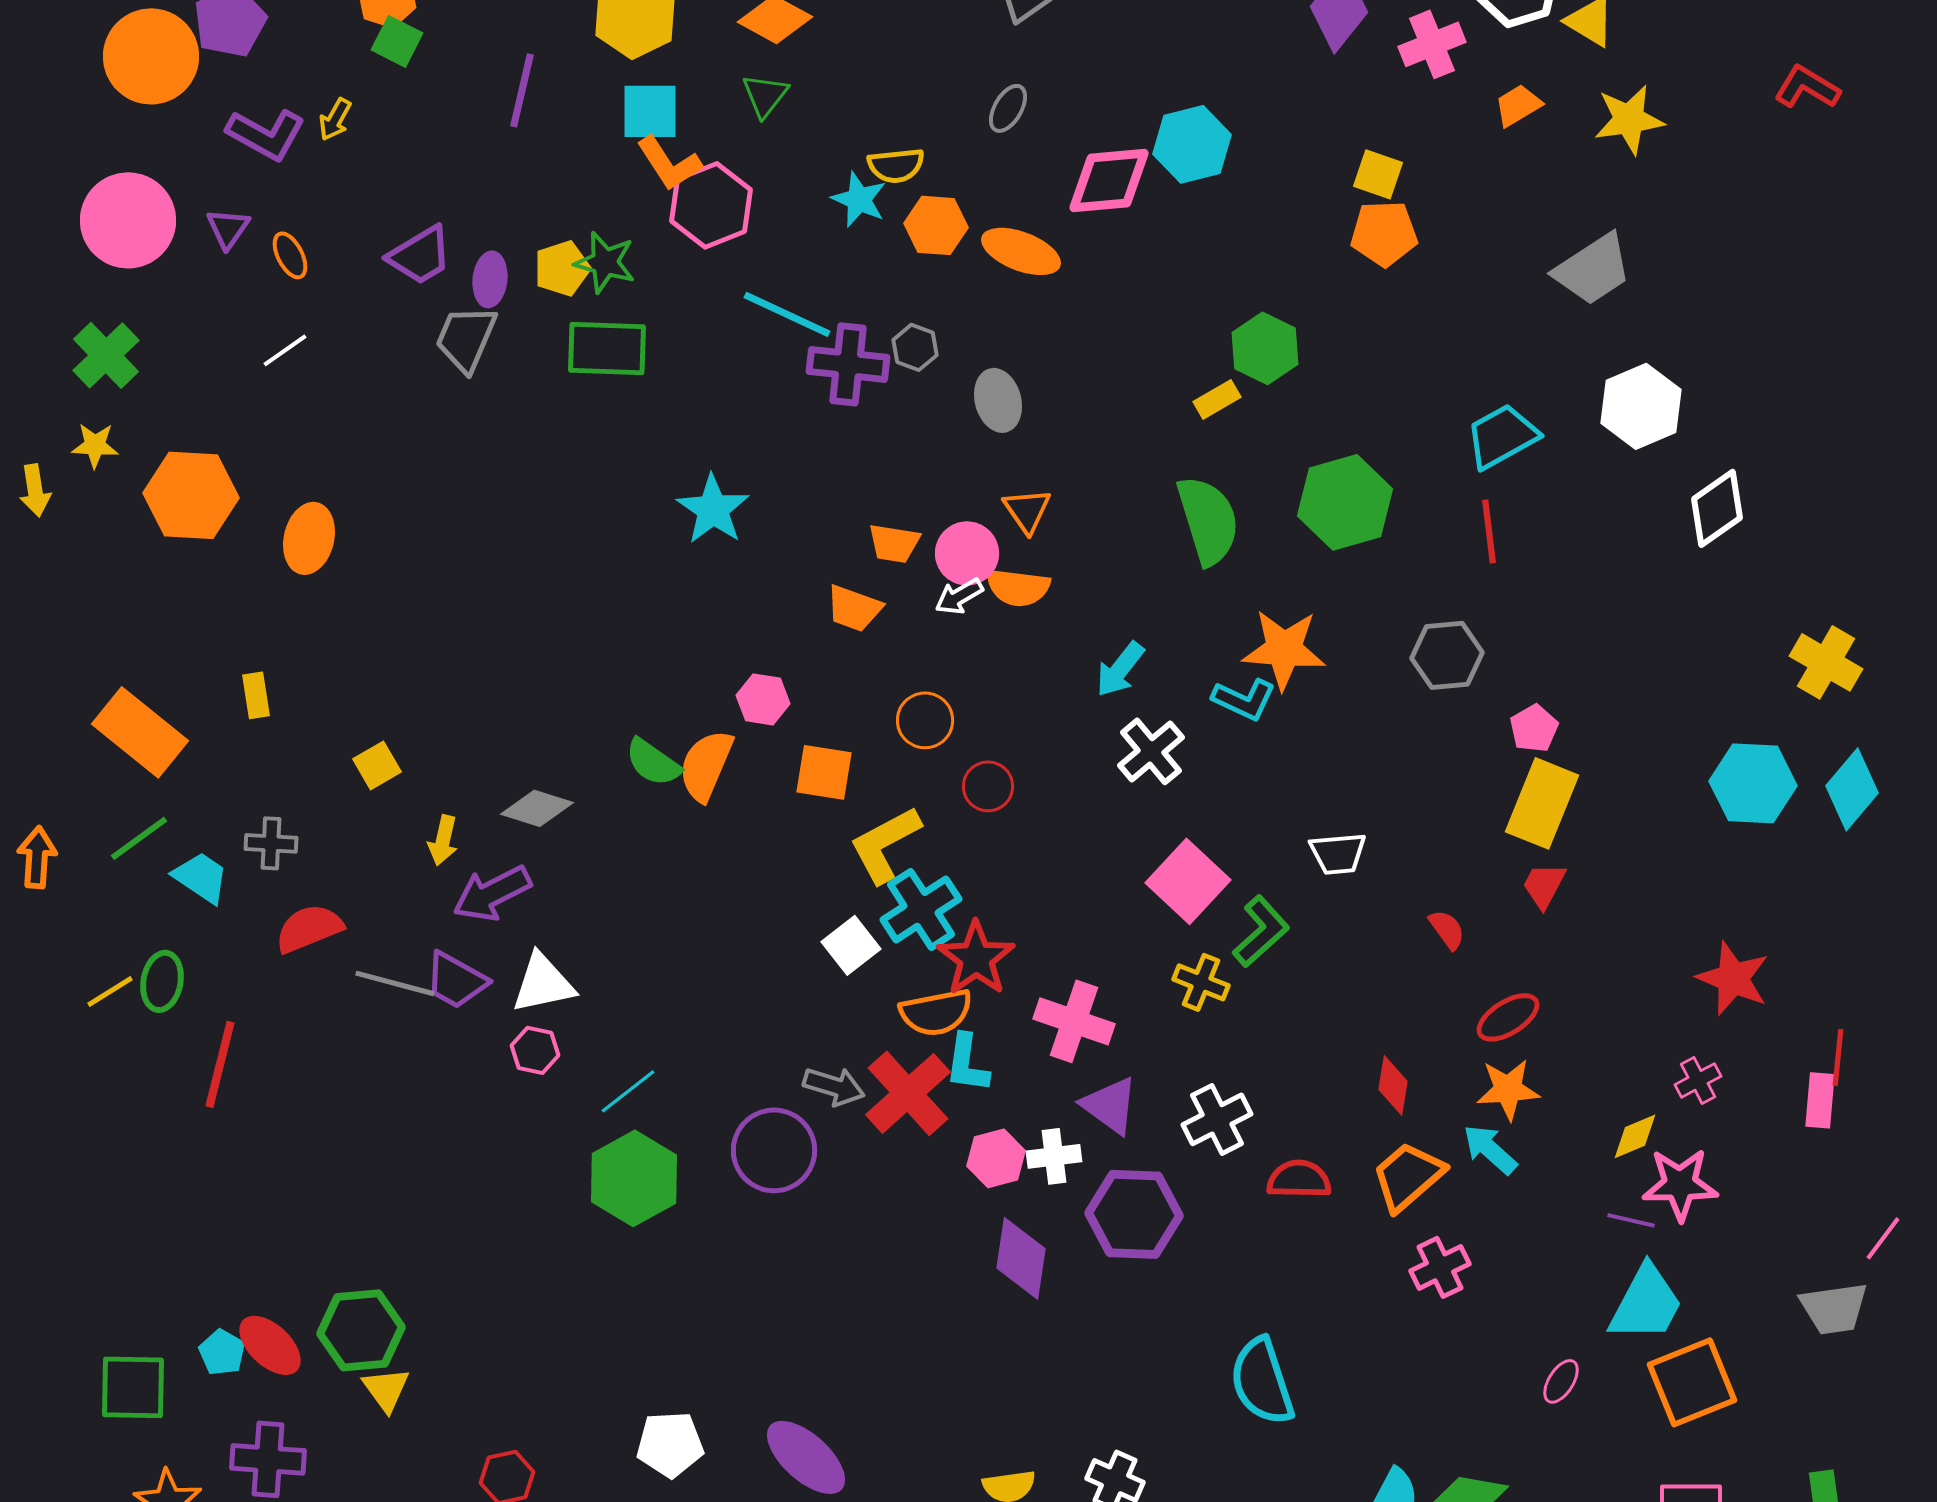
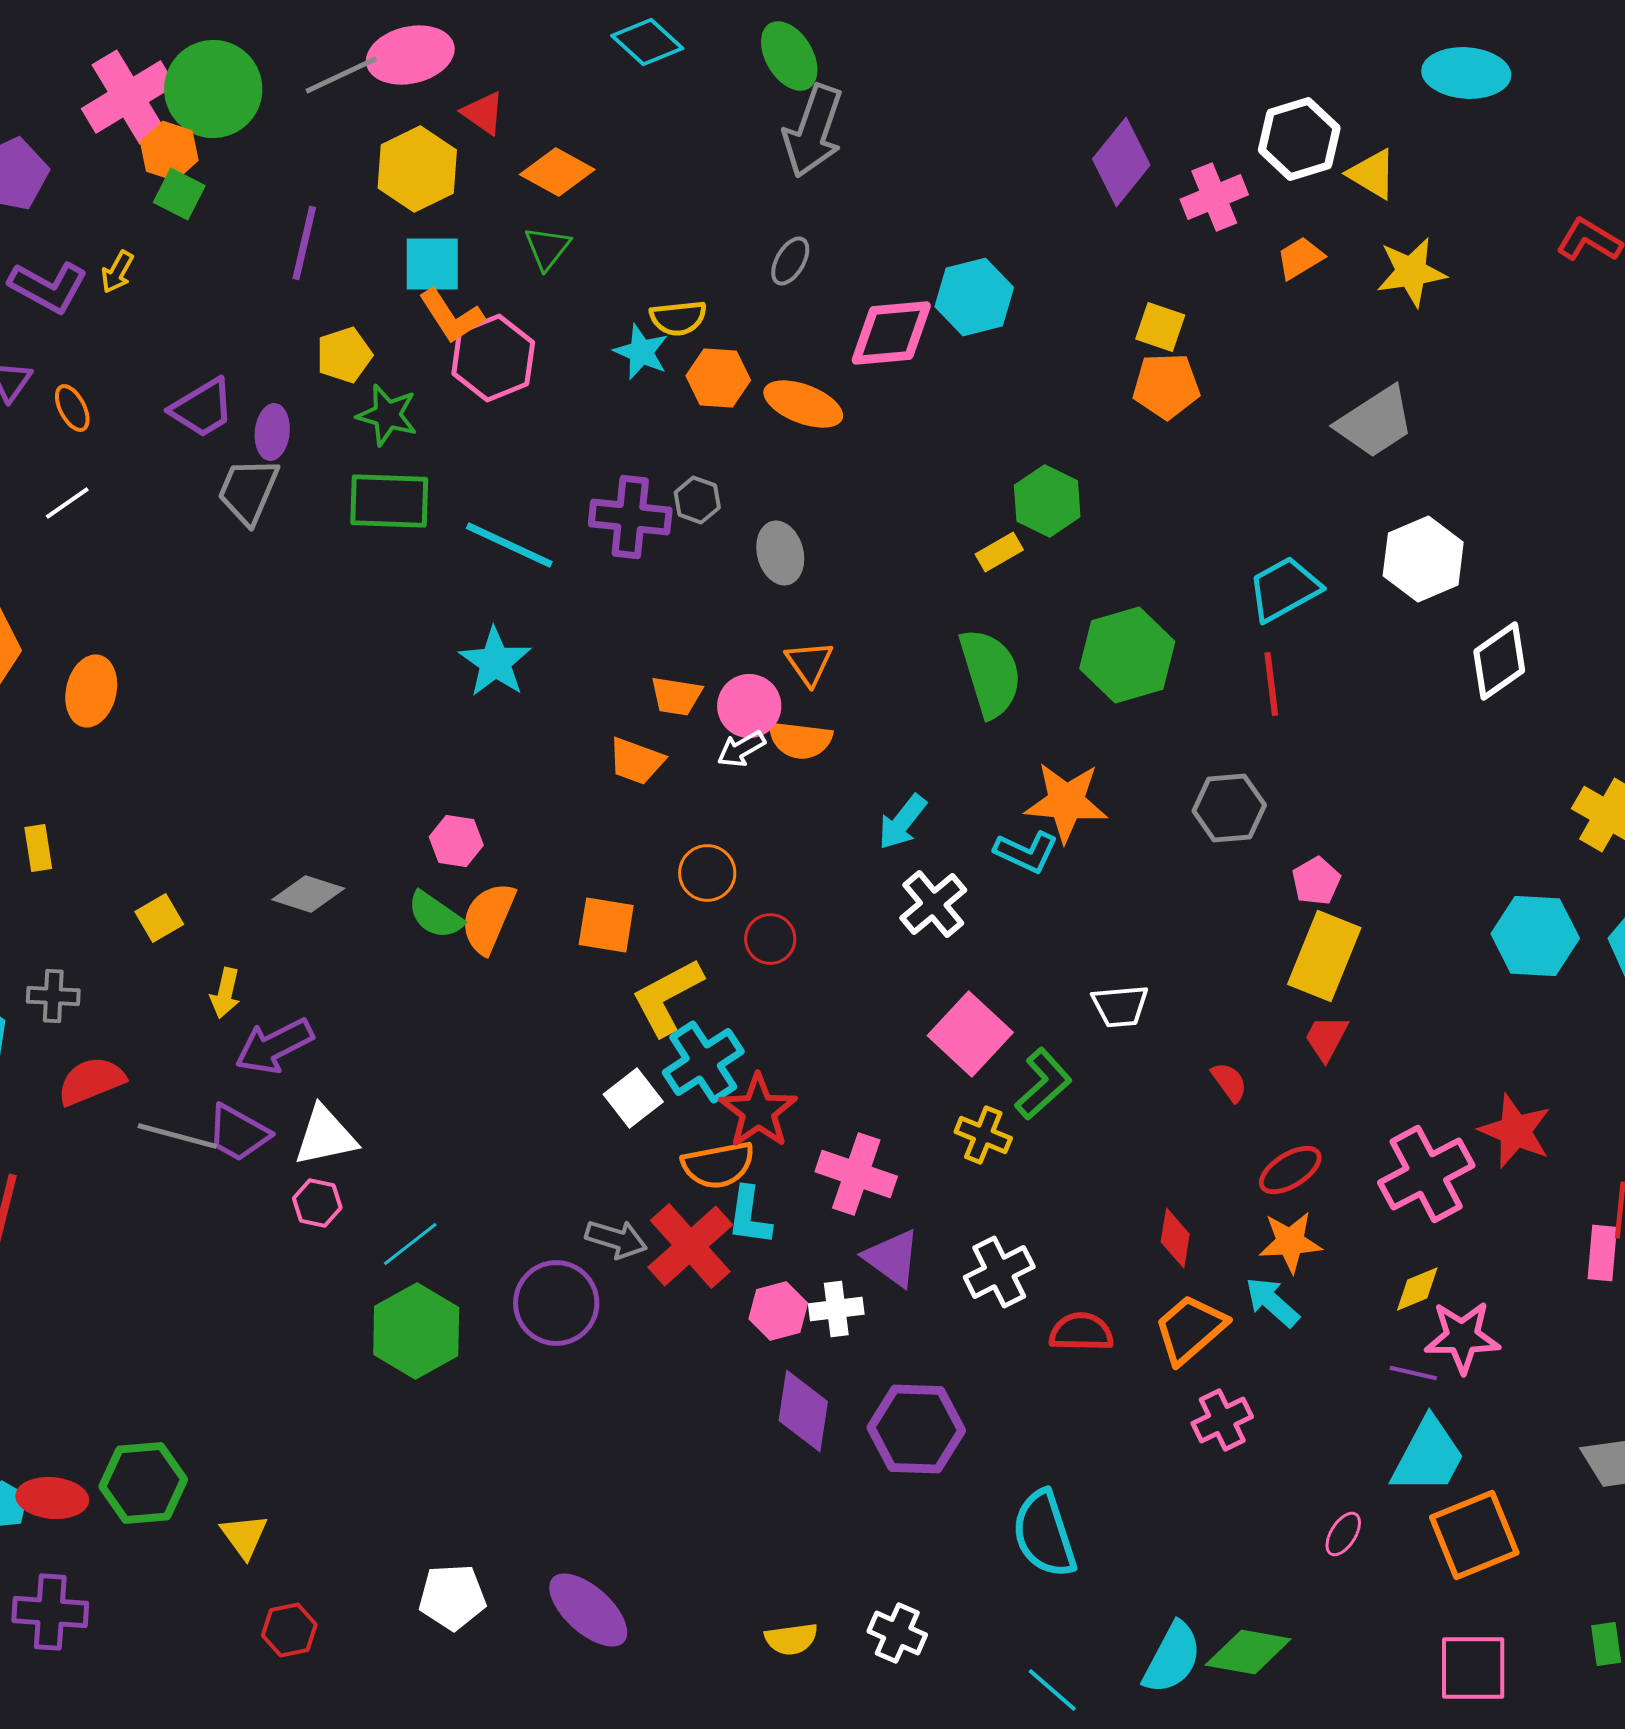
yellow pentagon: (562, 268) -> (344, 355), moved
cyan line: (787, 314) -> (509, 545), moved
pink hexagon: (763, 699) -> (456, 841), moved
gray diamond: (537, 808) -> (308, 894), moved
pink cross: (1698, 1080) -> (1426, 1174), moved, size x2.0
purple hexagon: (1134, 1214) -> (916, 1429), moved
red ellipse: (270, 1345) -> (52, 1498), turned -38
yellow triangle: (386, 1389) -> (244, 1536), moved

